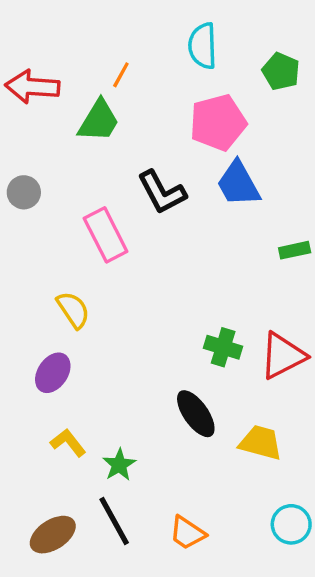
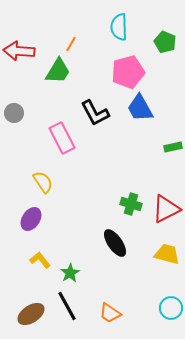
yellow trapezoid: (261, 443) -> (167, 254), moved

